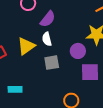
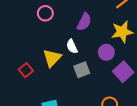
purple semicircle: (48, 19) -> (84, 22), moved
purple square: (90, 72) -> (123, 72), turned -30

